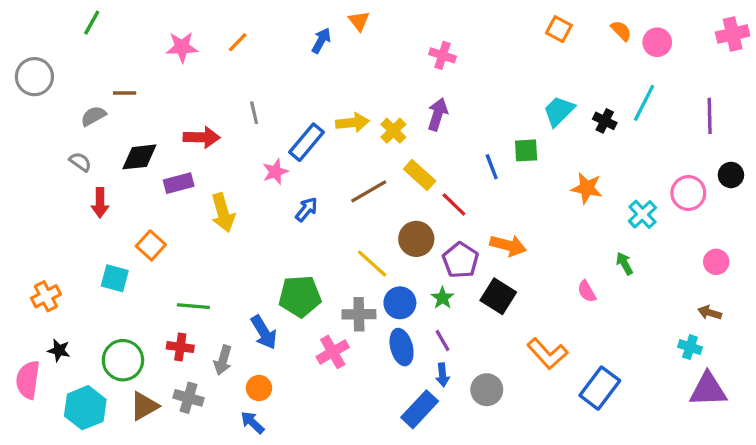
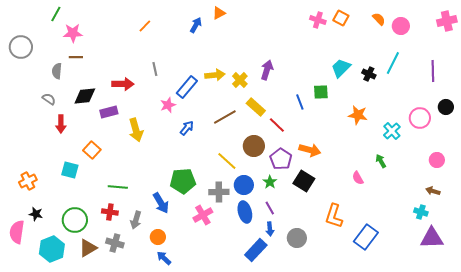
orange triangle: (359, 21) -> (219, 13), turned 40
pink star: (182, 47) -> (73, 33), moved
pink cross: (443, 55) -> (318, 20), moved
gray semicircle: (93, 116) -> (57, 71), turned -56
orange L-shape: (547, 354) -> (334, 216), turned 60
blue arrow: (252, 422) -> (164, 258), moved

